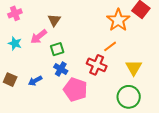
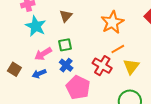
orange star: (118, 20) -> (112, 22), moved
pink arrow: (39, 37) -> (43, 54), moved
cyan star: (15, 43) -> (36, 26), moved, size x1.5
yellow triangle: (134, 68) -> (131, 66), moved

